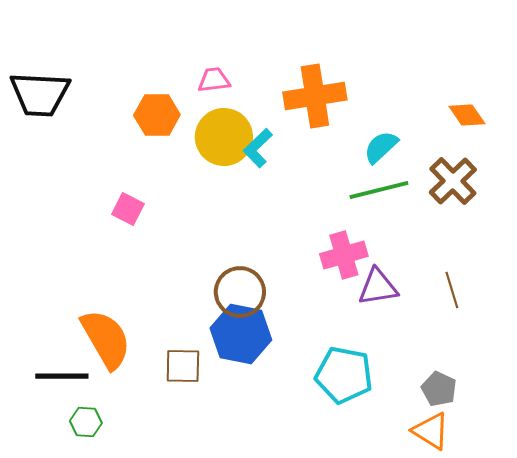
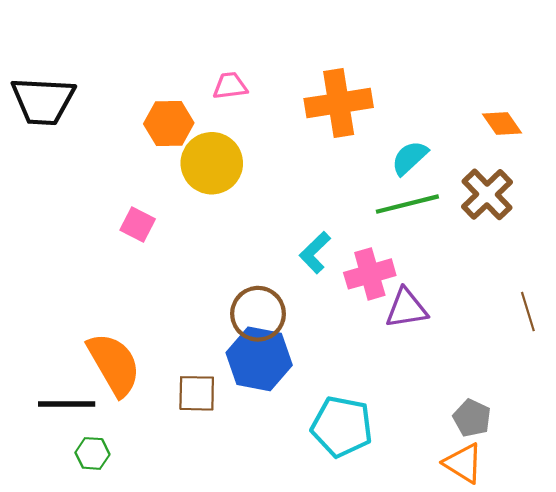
yellow circle: (224, 137) -> (212, 163), moved
cyan L-shape: (258, 148) -> (315, 252), moved
brown line: (452, 290) -> (528, 312), moved
cyan pentagon: (344, 375) -> (342, 427), moved

